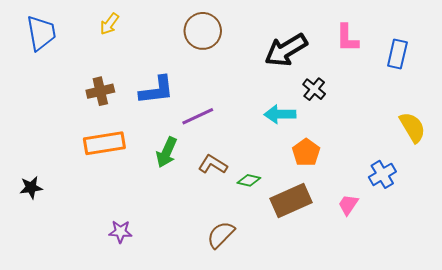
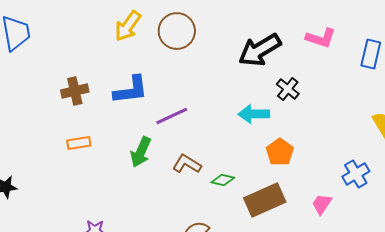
yellow arrow: (109, 24) -> (128, 26), moved, size x1.4
pink L-shape: (347, 38) -> (321, 38), turned -72
orange rectangle: (104, 143) -> (79, 143), size x0.6

